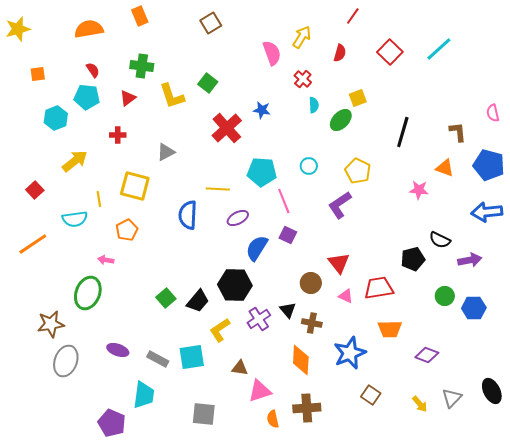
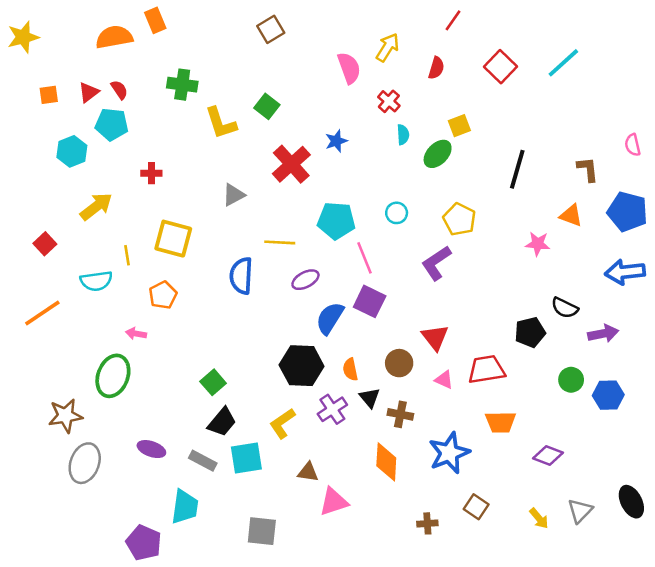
orange rectangle: (140, 16) -> (155, 20), moved
red triangle: (128, 98) -> (89, 92), moved
blue star: (262, 110) -> (336, 141), turned -30
gray triangle: (166, 152) -> (234, 195), moved
purple square: (288, 235) -> (370, 301), size x1.4
black trapezoid: (198, 301) -> (222, 422), moved
brown cross: (307, 408) -> (427, 523), moved, size x0.6
orange semicircle: (273, 419) -> (350, 369), moved

